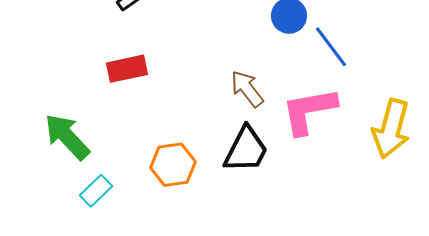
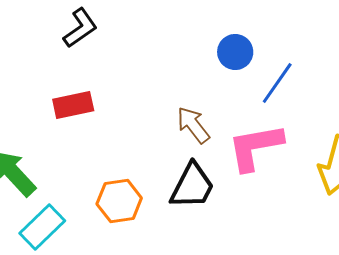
blue line: (331, 47) -> (277, 83), turned 72
cyan rectangle: (96, 191) -> (42, 227), size x1.4

